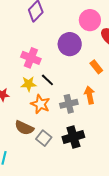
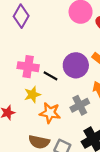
purple circle: (70, 44) -> (76, 65), moved
black line: (47, 80) -> (51, 76), moved

